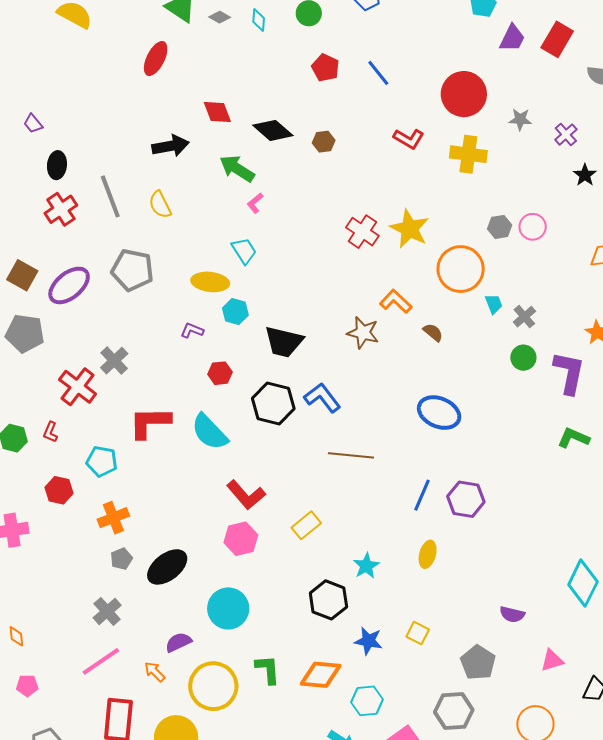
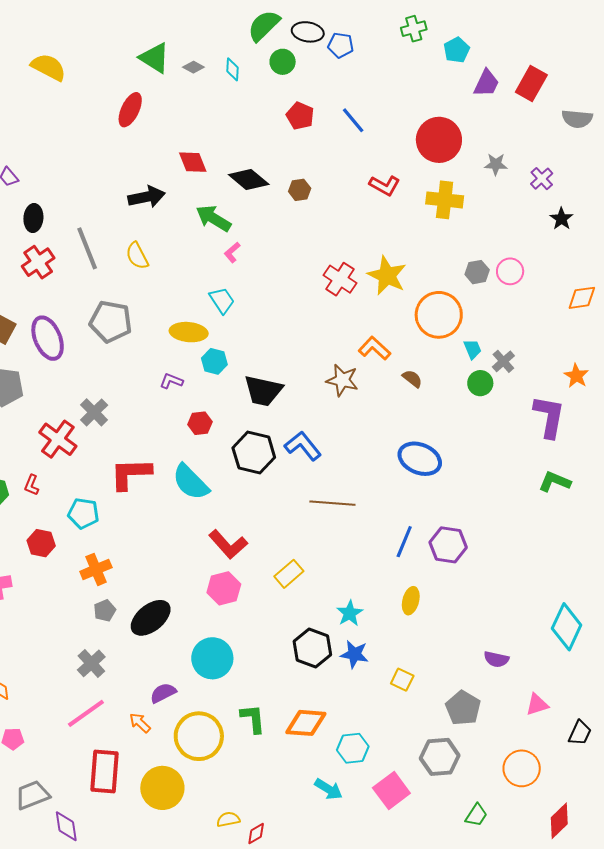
purple ellipse: (69, 285) -> (48, 338), turned -72
green circle: (523, 358) -> (480, 383), moved
blue star: (368, 641) -> (354, 654), moved

